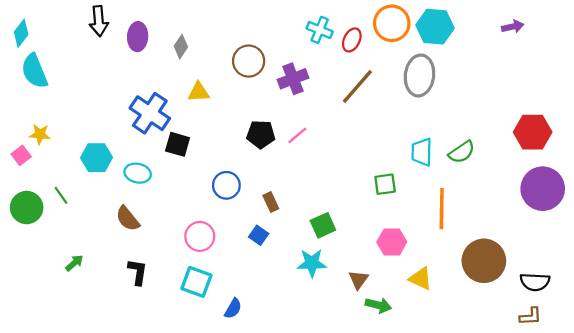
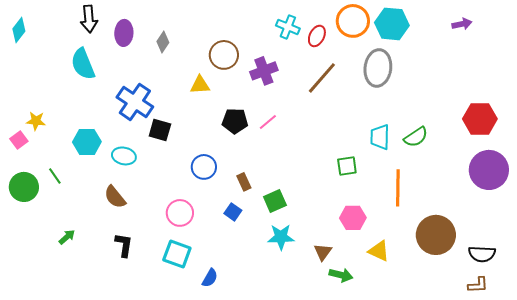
cyan semicircle: (34, 71) -> (83, 64), moved
yellow triangle: (199, 92) -> (200, 85), moved
green square: (323, 225) -> (275, 201), moved

